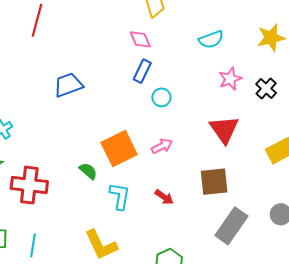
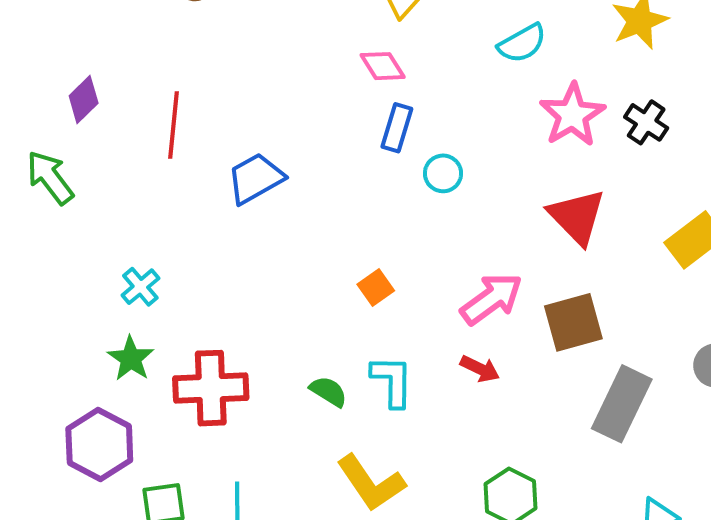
red line: (37, 20) -> (173, 125), moved
pink star: (230, 79) -> (572, 115), size x1.4
pink arrow: (162, 146) -> (492, 299), moved, size x1.5
orange square: (119, 148) -> (376, 287), size x0.5
green semicircle: (88, 171) -> (328, 391), moved

